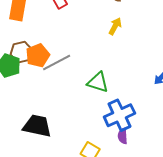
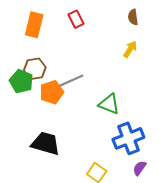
orange pentagon: (38, 55) -> (52, 92), moved
purple semicircle: (123, 136) -> (140, 168), moved, turned 35

